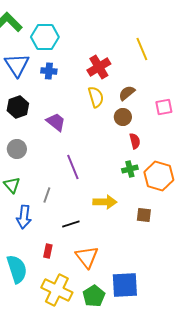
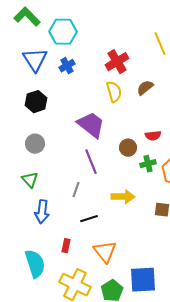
blue cross: (49, 71) -> (67, 66), turned -35
brown circle: (123, 117) -> (128, 148), moved
purple trapezoid: (56, 122) -> (91, 125), moved, size x1.4
red semicircle: (135, 141) -> (153, 136), turned 98
gray line: (47, 195) -> (76, 190), moved

